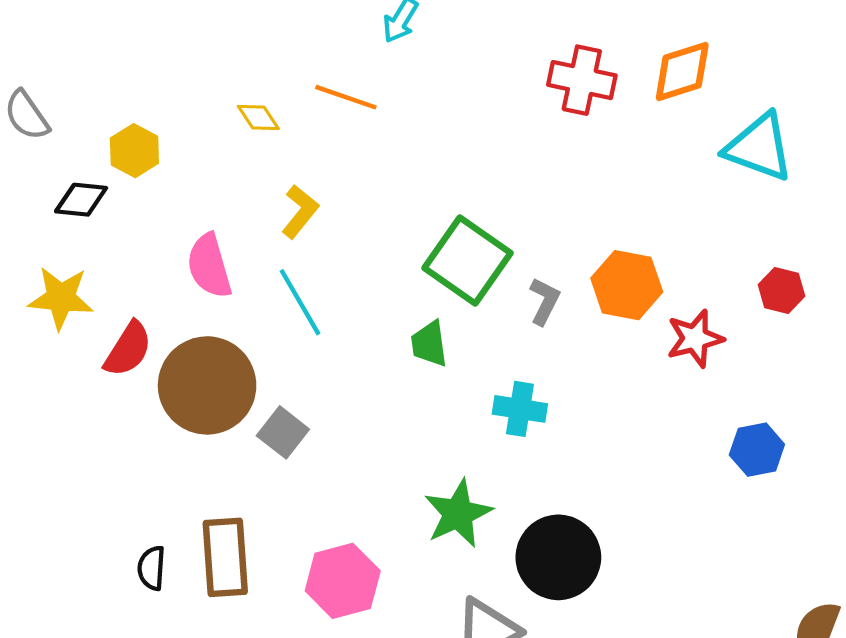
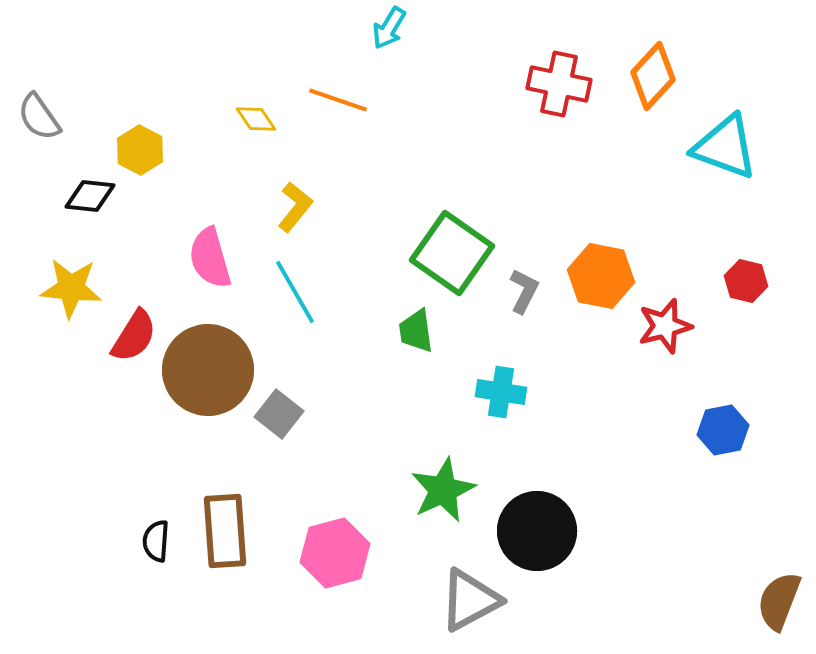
orange diamond: (682, 72) -> (653, 76), turned -30

